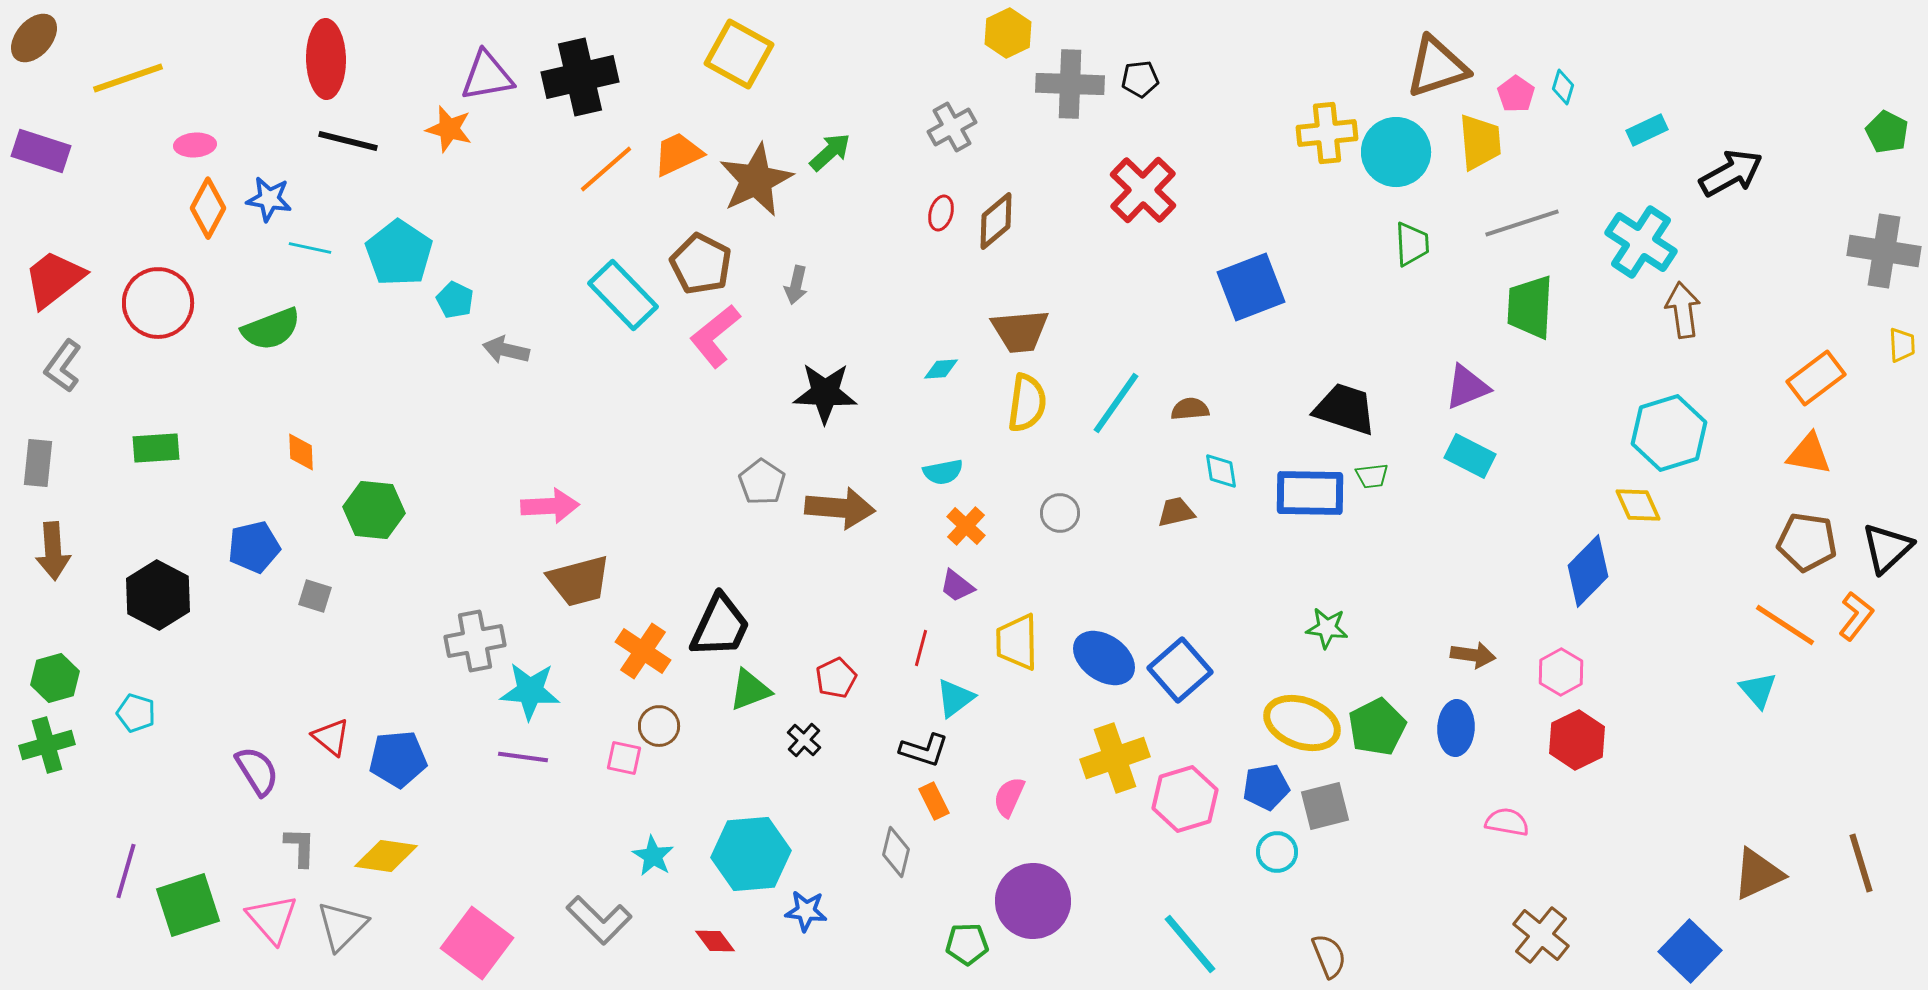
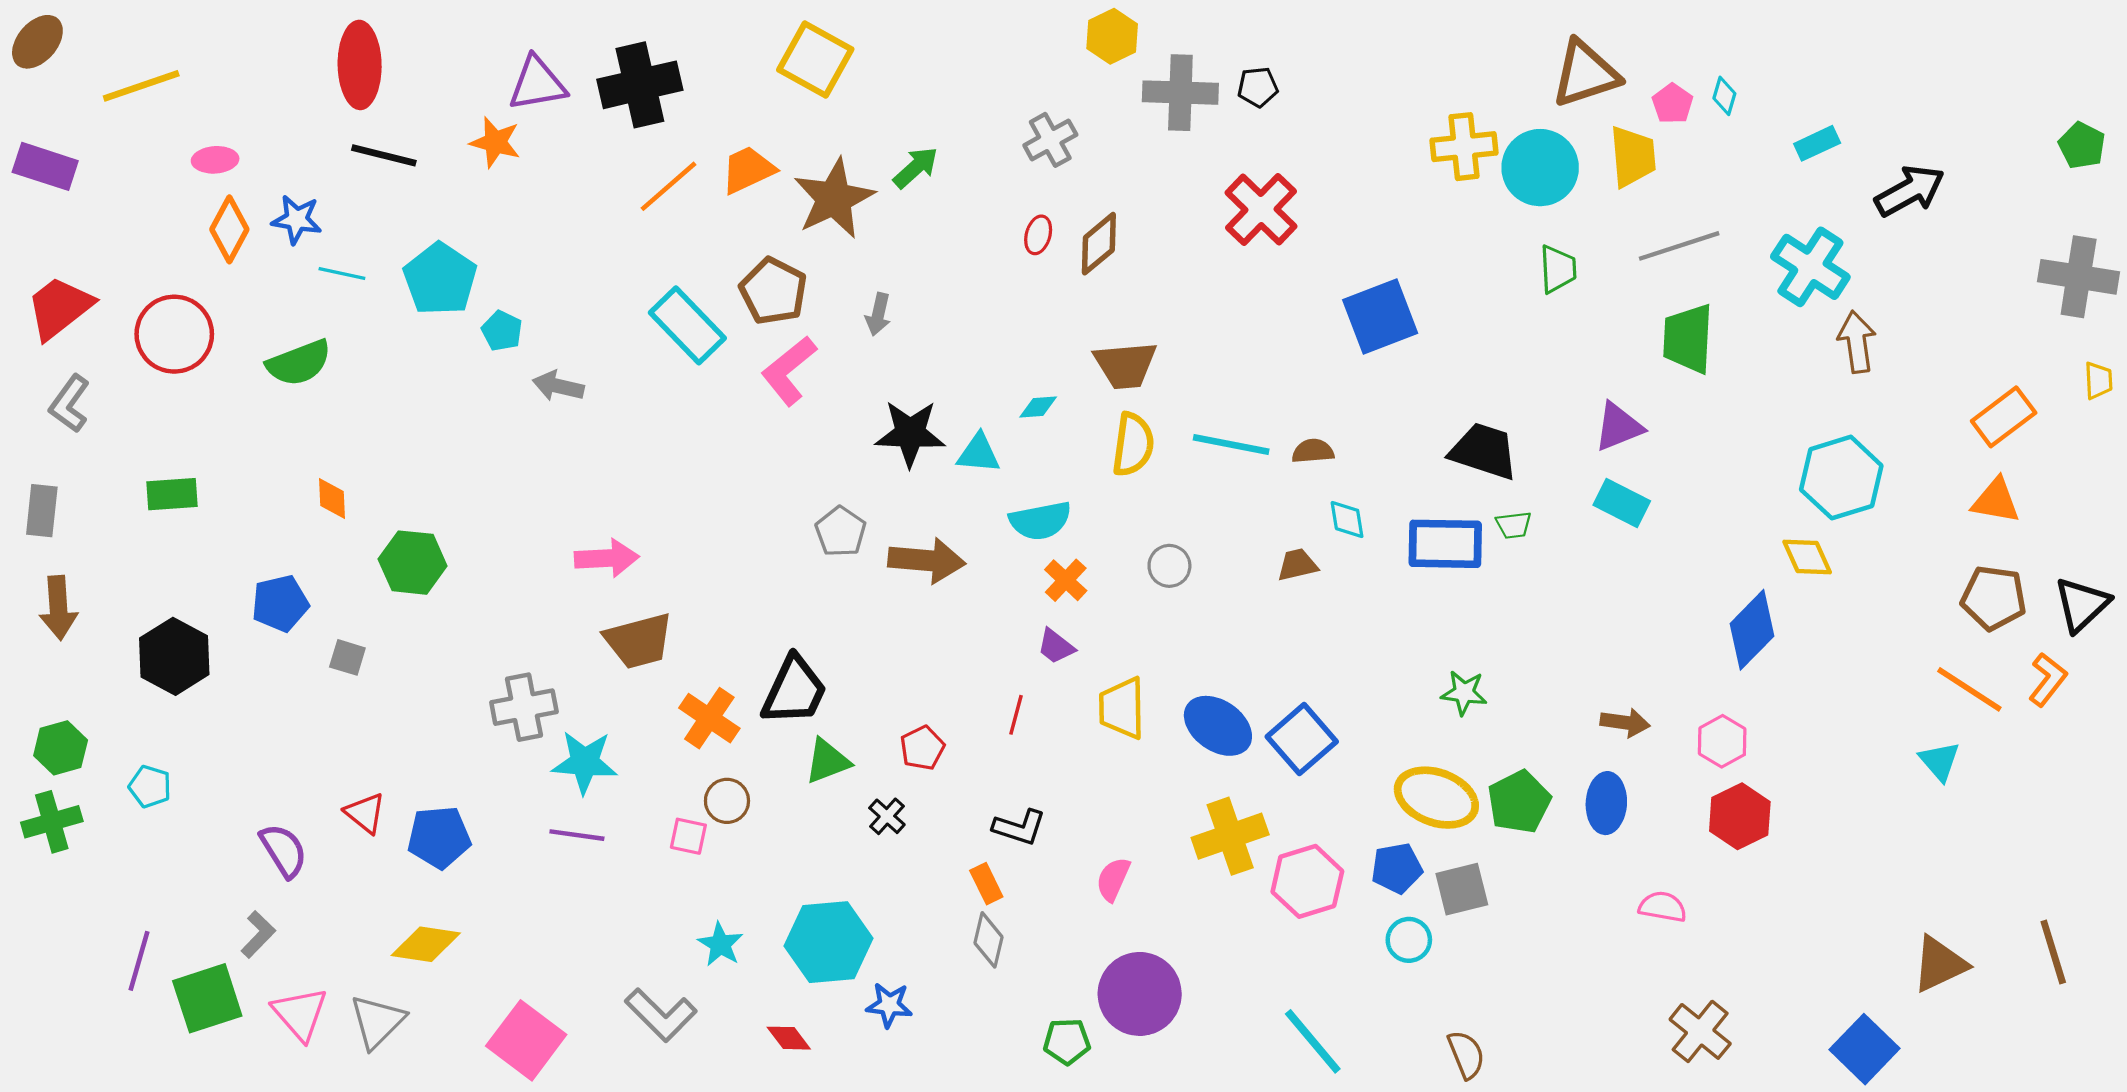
cyan line: (1116, 403) -> (1231, 444), turned 66
cyan semicircle: (943, 472) -> (1040, 521), size x1.4
cyan triangle: (955, 698) -> (979, 453), moved, turned 42
orange rectangle: (934, 801) -> (986, 884), moved
gray L-shape: (300, 847) -> (258, 934), moved, turned 42

